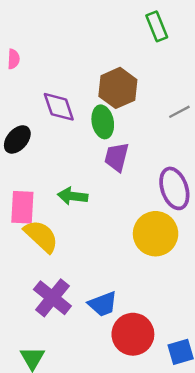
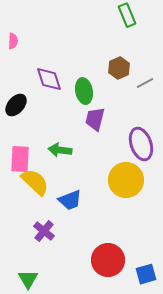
brown hexagon: (118, 88) -> (119, 68), moved, size x0.7
purple cross: (52, 298) -> (44, 231), size x0.7
blue trapezoid: (103, 304) -> (70, 200), moved

